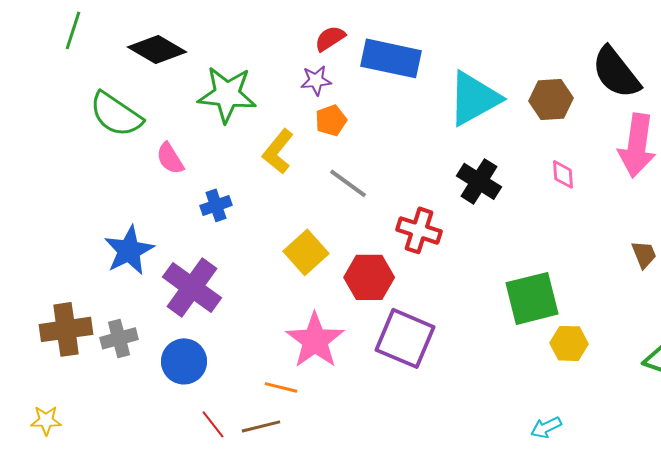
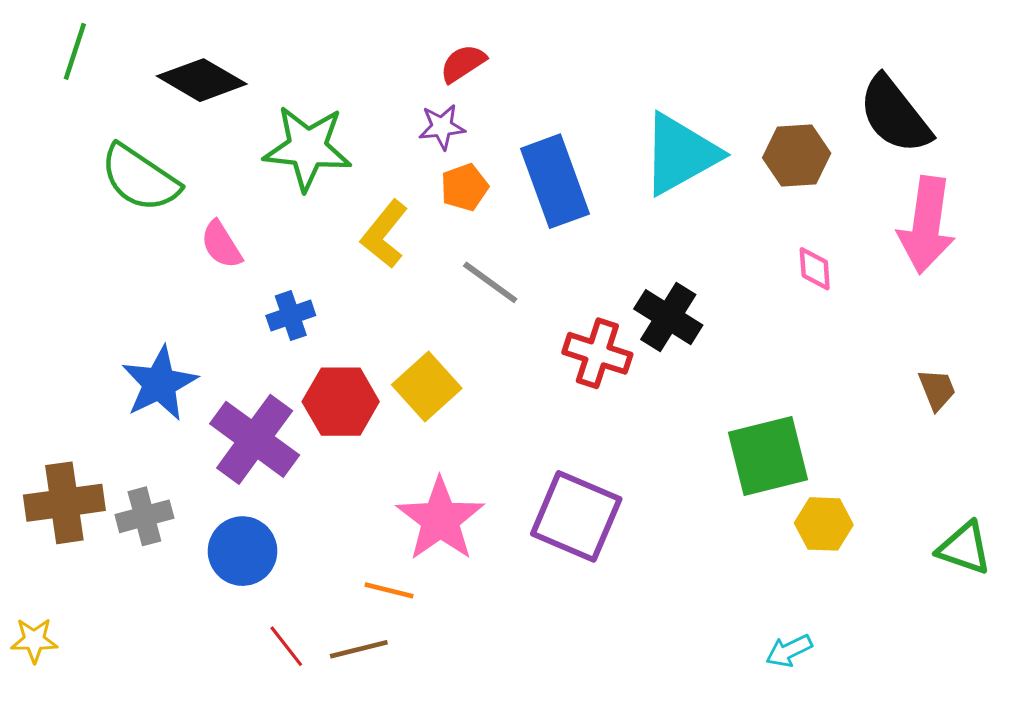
blue rectangle: (391, 58) -> (555, 181), moved, turned 58
black cross: (479, 181) -> (668, 317), moved
red hexagon: (369, 277) -> (341, 402), moved

